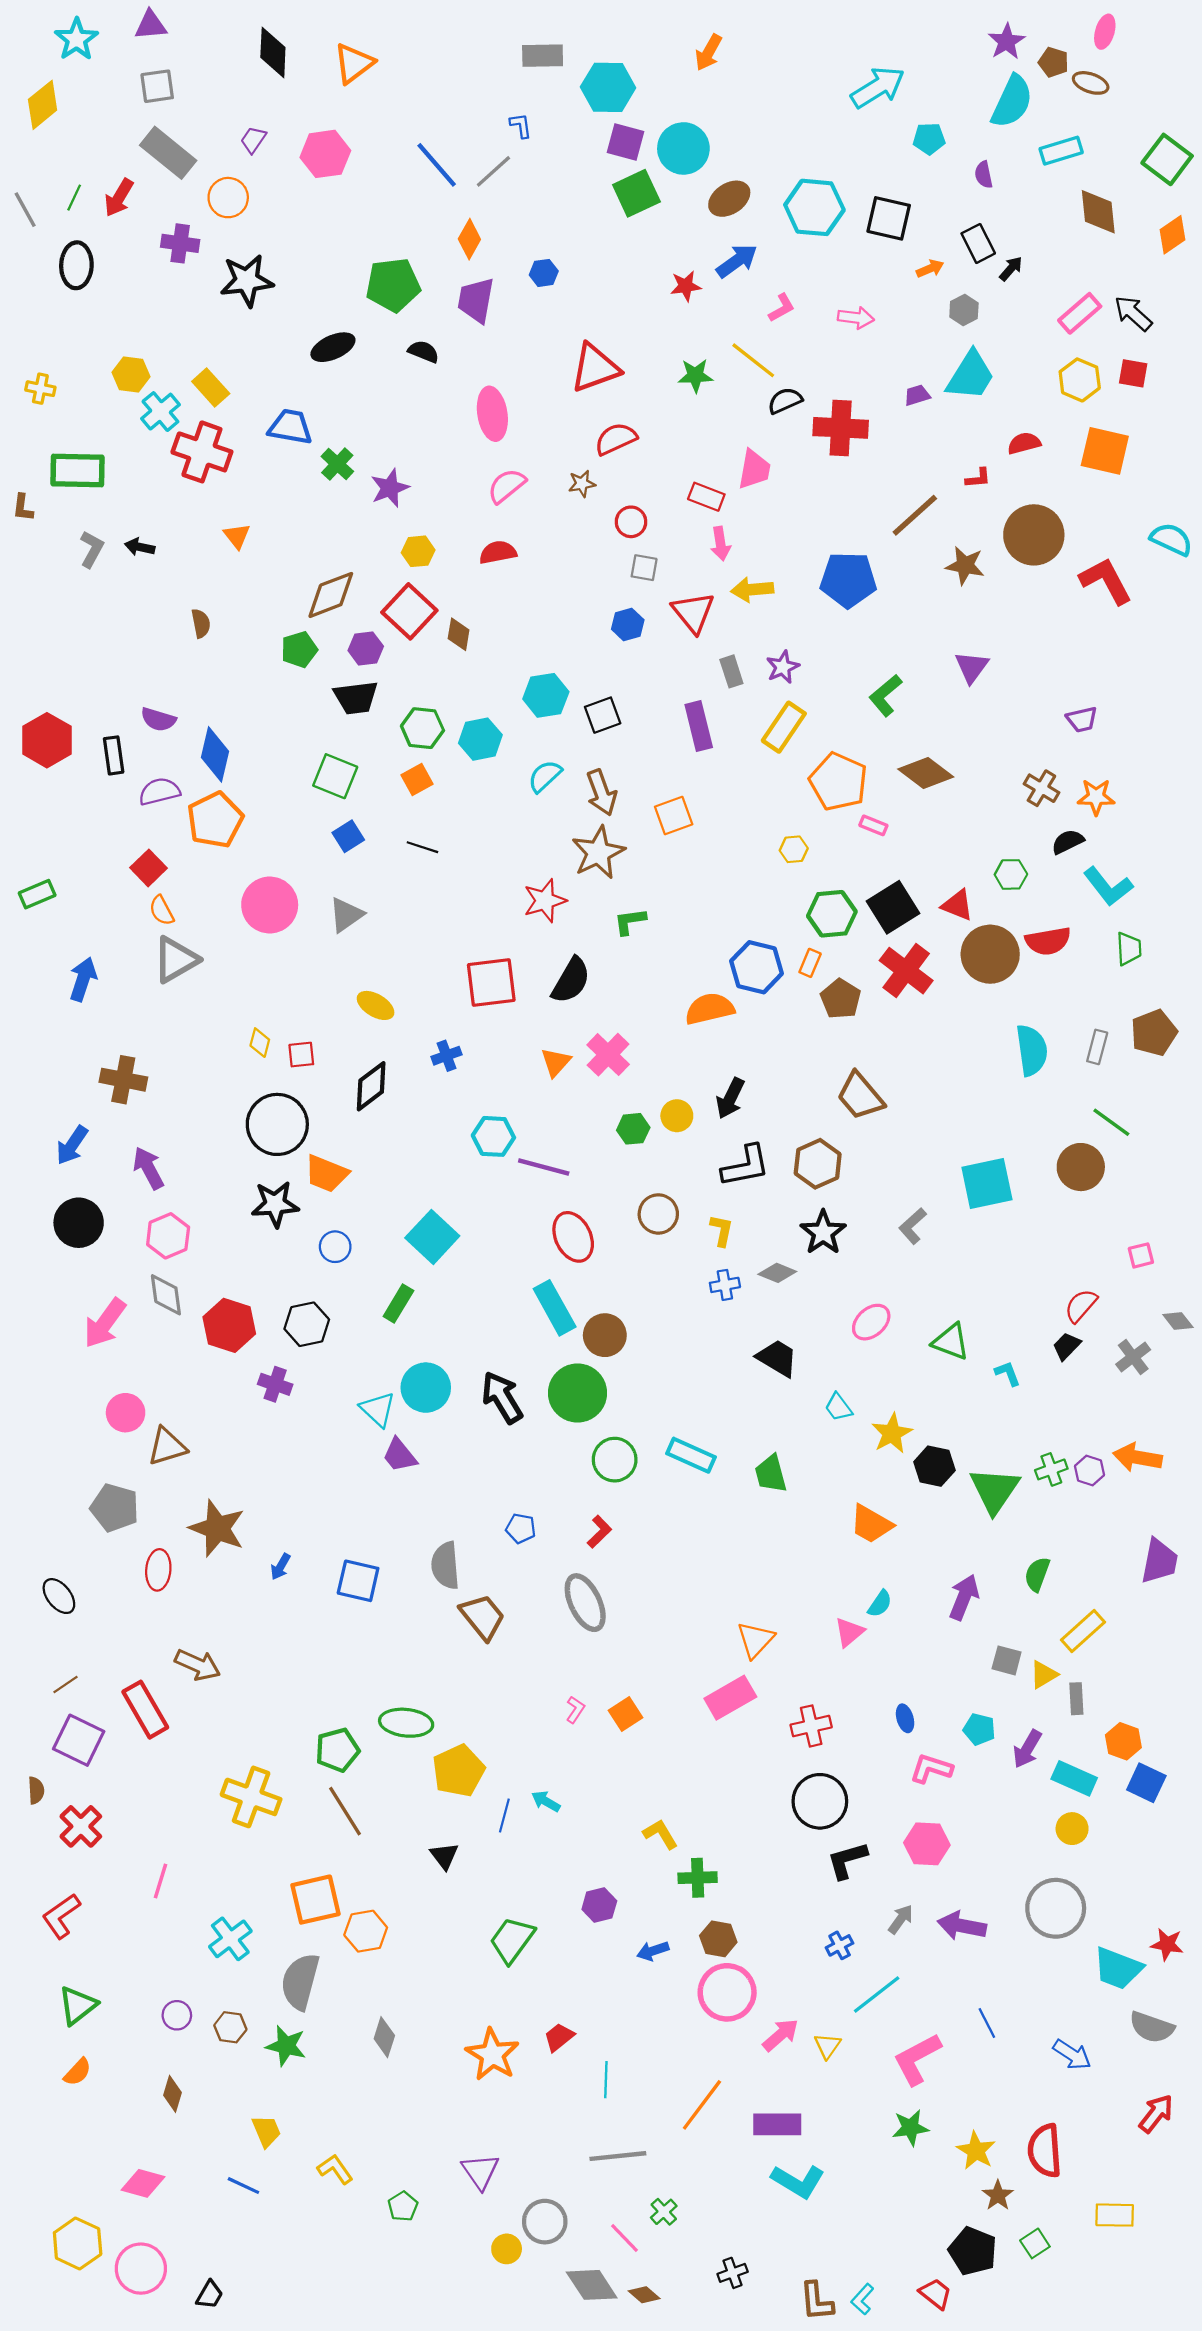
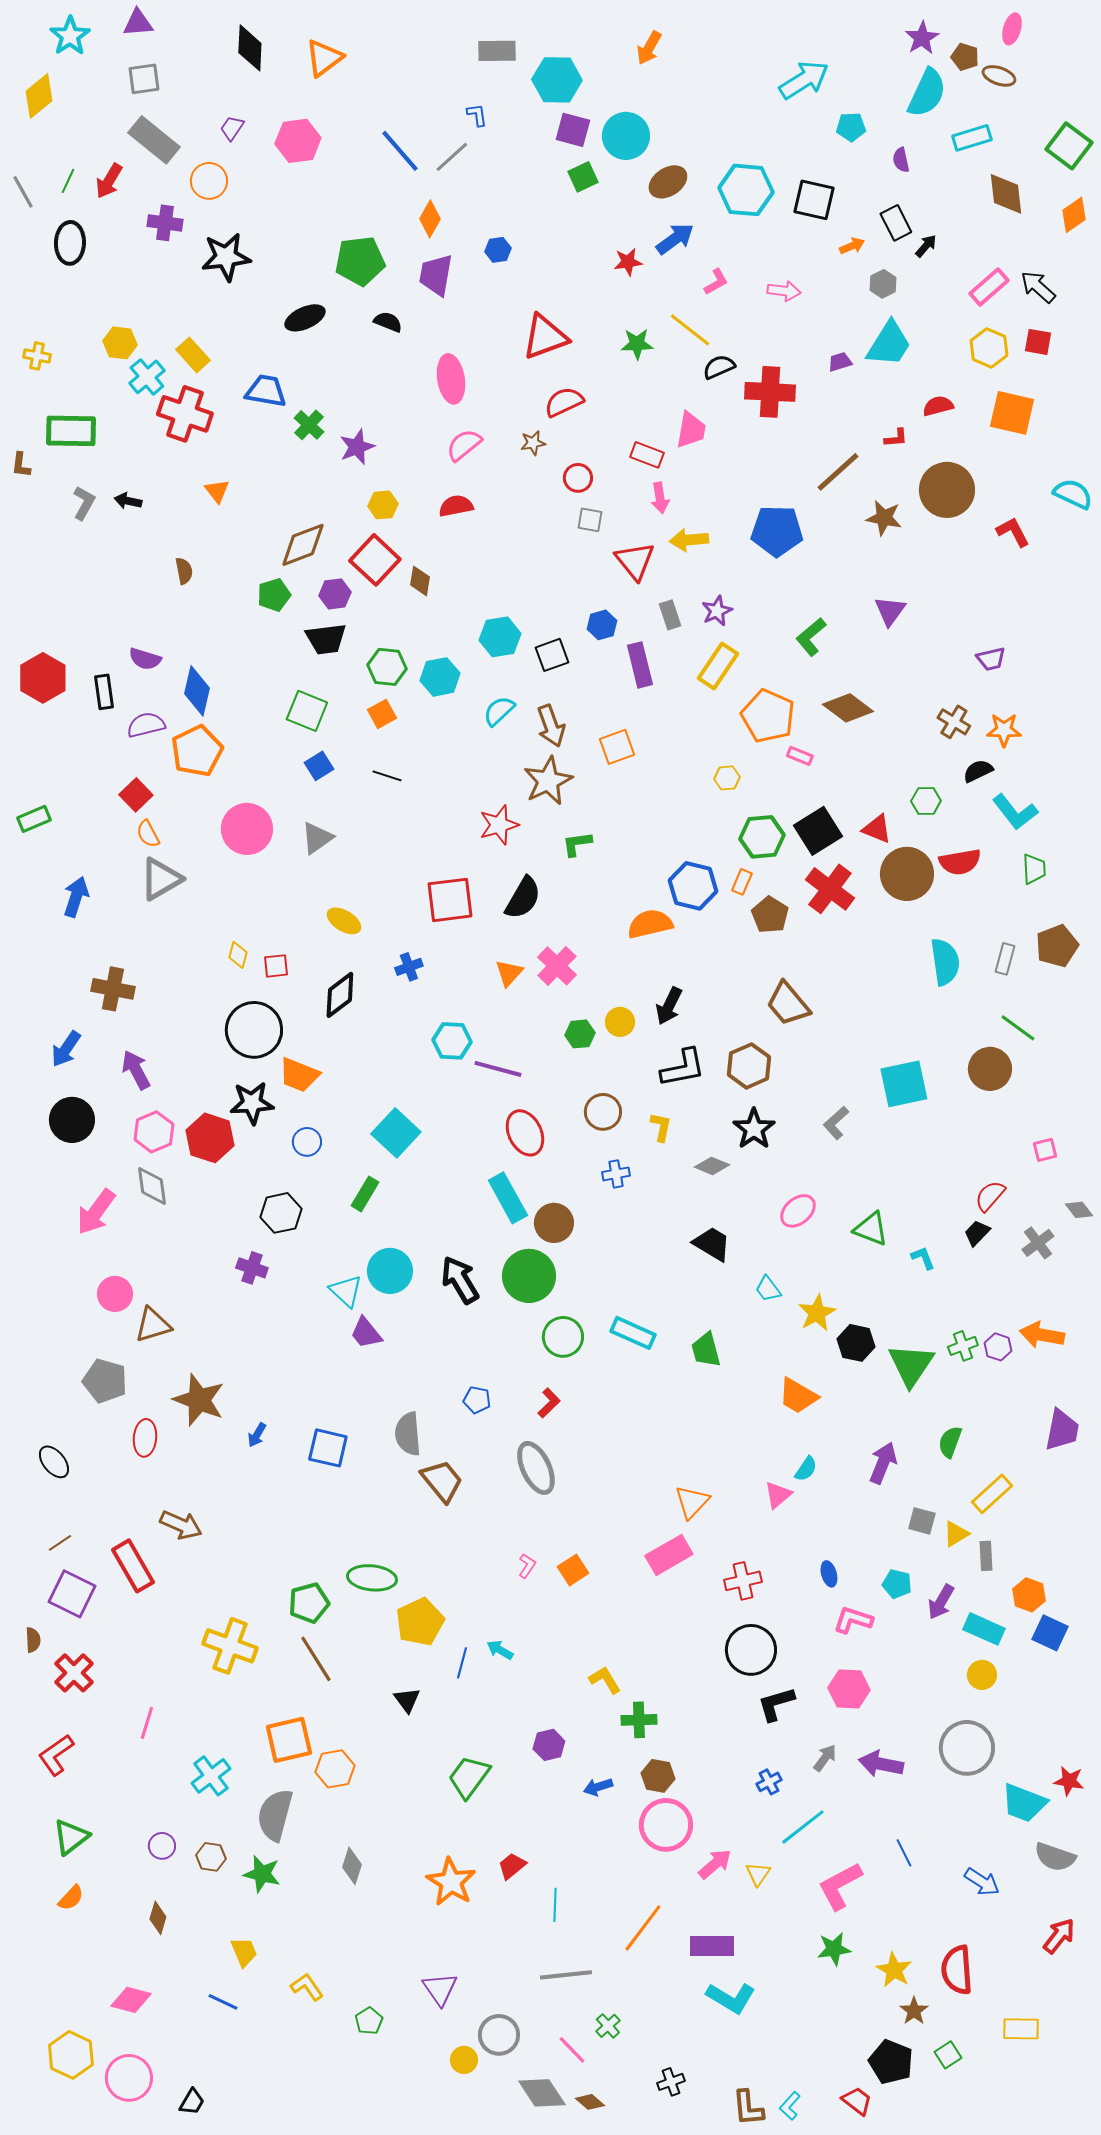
green square: (636, 193) -> (583, 177), size x0.7
red L-shape: (1106, 581) -> (1013, 532), size x0.7
blue hexagon: (628, 624) -> (602, 625), moved
blue cross: (725, 1285) -> (616, 1174), moved
red hexagon: (229, 1325) -> (210, 1138), moved

